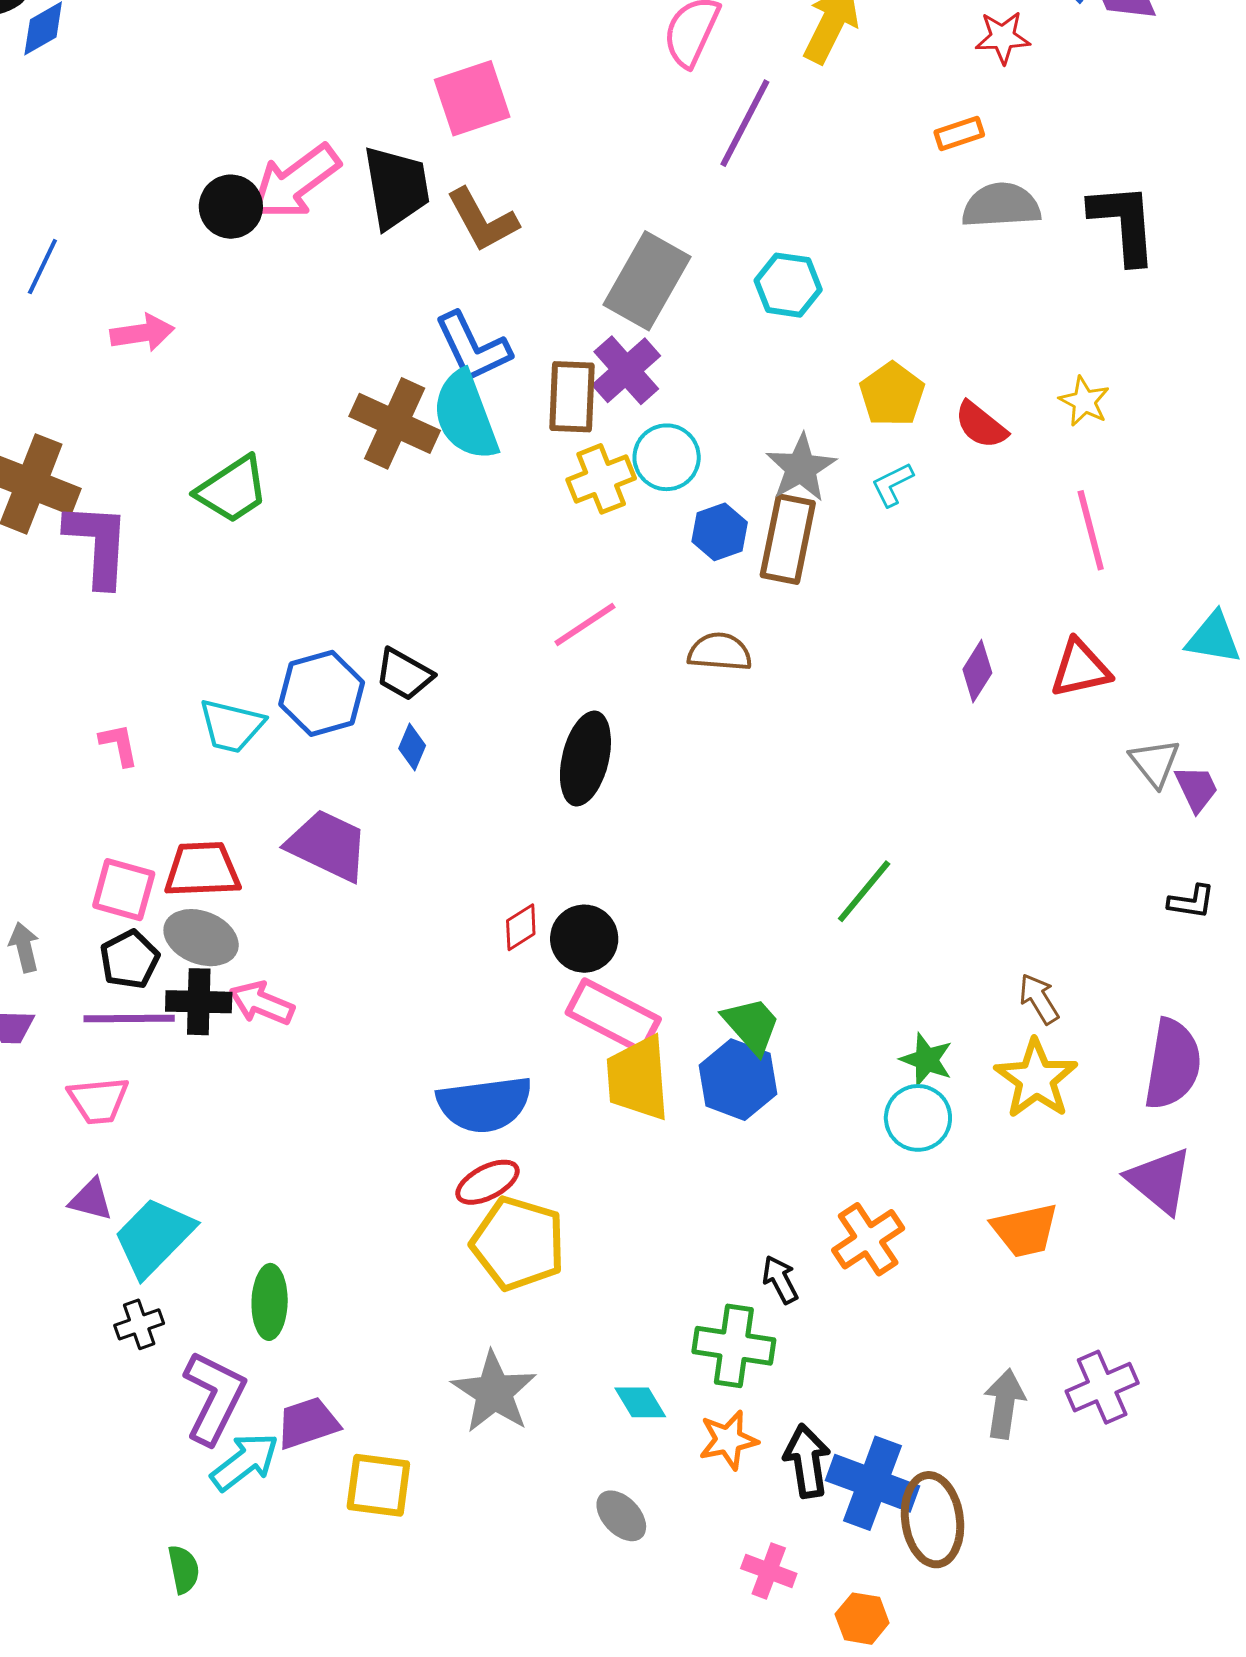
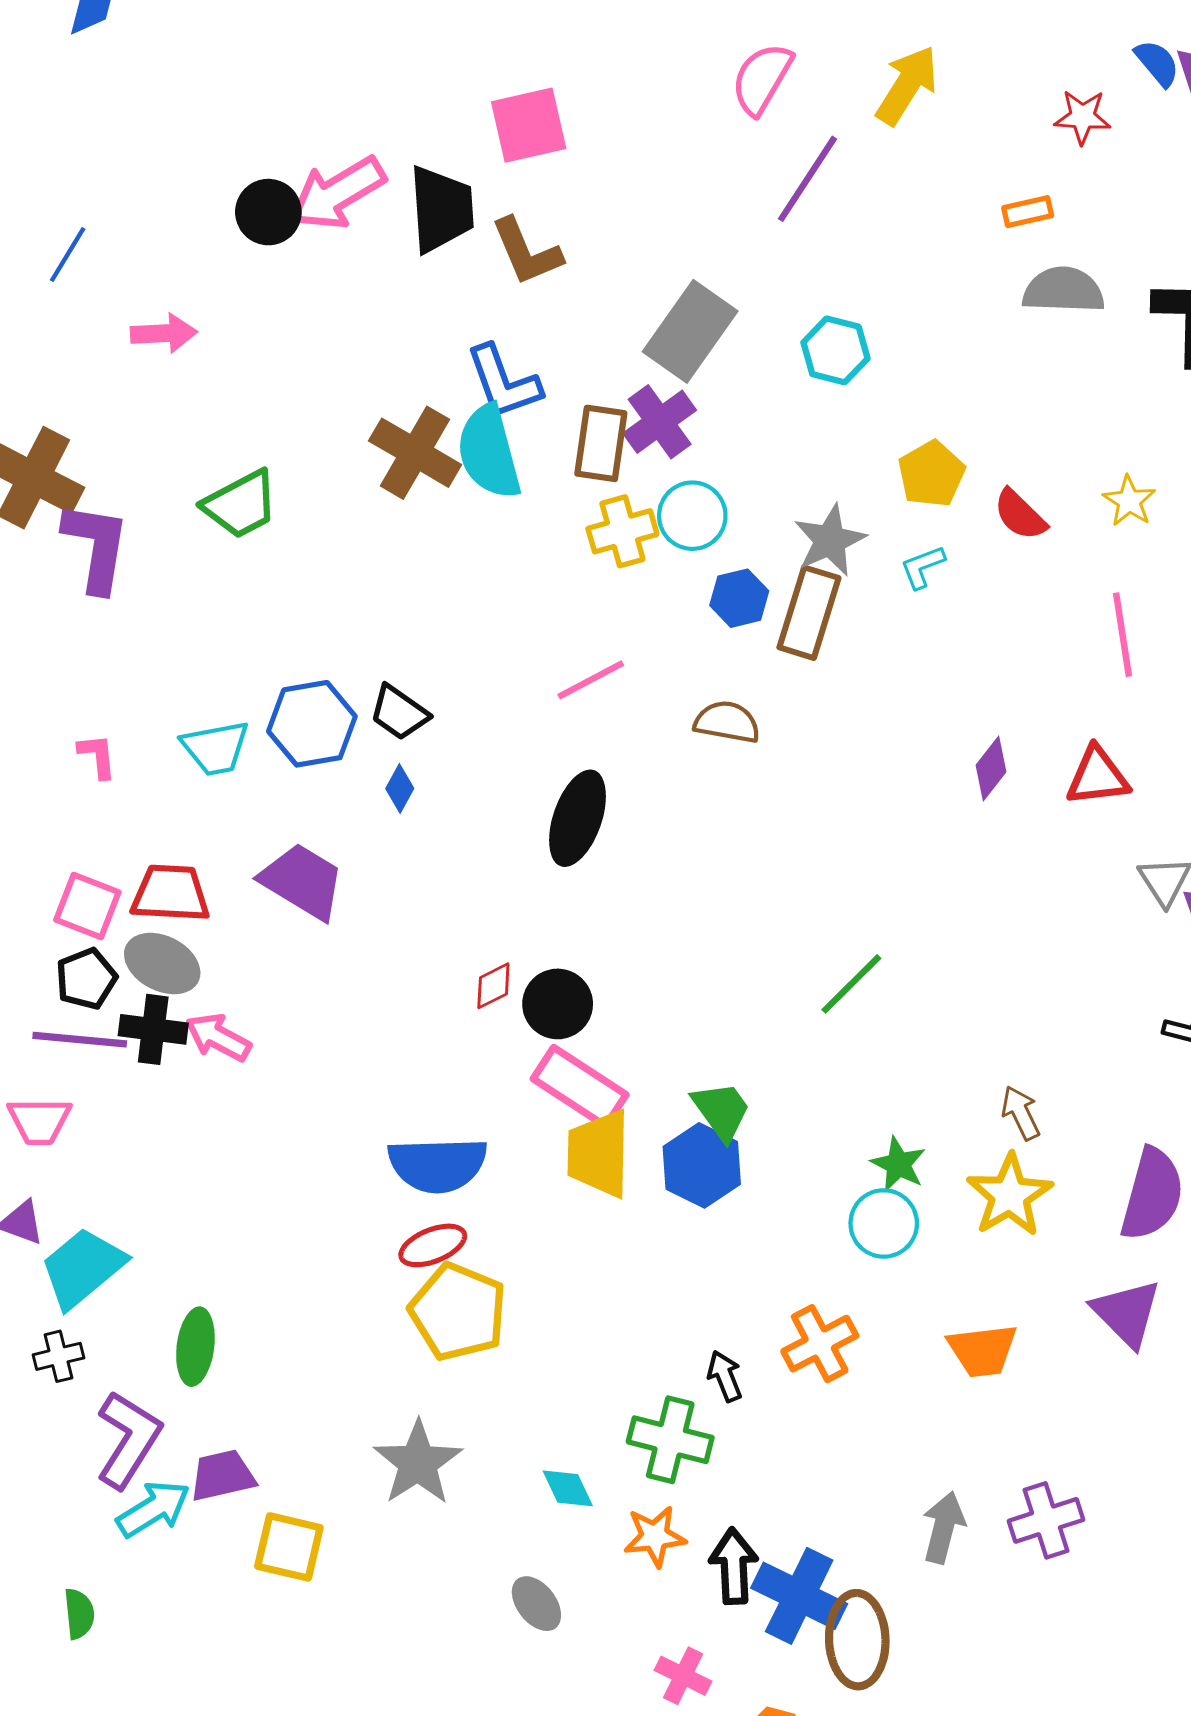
cyan trapezoid: (231, 726) -> (216, 748), turned -30

